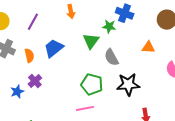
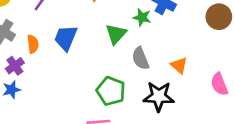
orange triangle: (148, 47) -> (179, 65), moved, turned 32
blue trapezoid: (54, 48) -> (66, 38), turned -35
purple cross: (35, 81) -> (15, 66), moved

